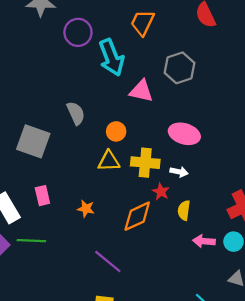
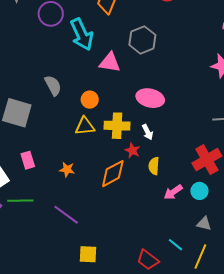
white arrow: (179, 172) -> (148, 132), turned 56
pink arrow: (204, 241) -> (173, 192), turned -36
purple line: (108, 262) -> (66, 215), moved

